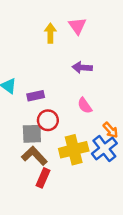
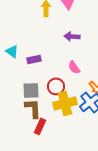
red circle: (48, 120) -> (56, 86), moved
brown L-shape: (34, 156) -> (33, 108), turned 40

